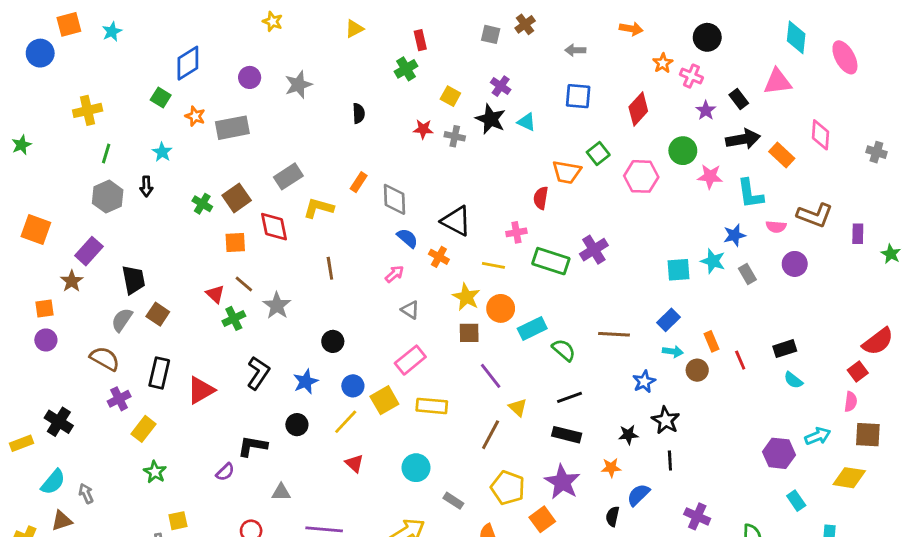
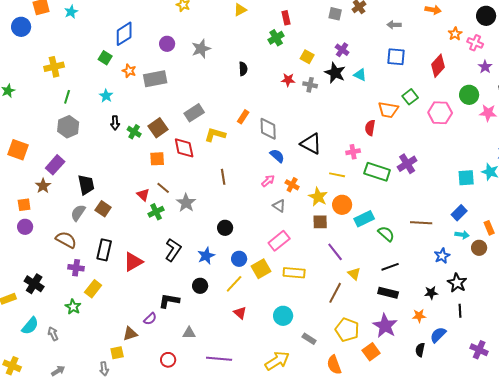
black arrow: (146, 186) -> (115, 123), moved
orange cross: (439, 257) -> (292, 185), moved
purple cross: (119, 399) -> (76, 268), turned 35
green star: (155, 472) -> (73, 307), moved
brown triangle: (62, 521) -> (130, 334), moved

